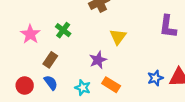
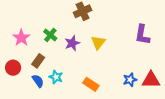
purple star: (98, 60) -> (72, 43), moved
red circle: (25, 86) -> (13, 68), moved
cyan star: (83, 88) -> (56, 77), moved

